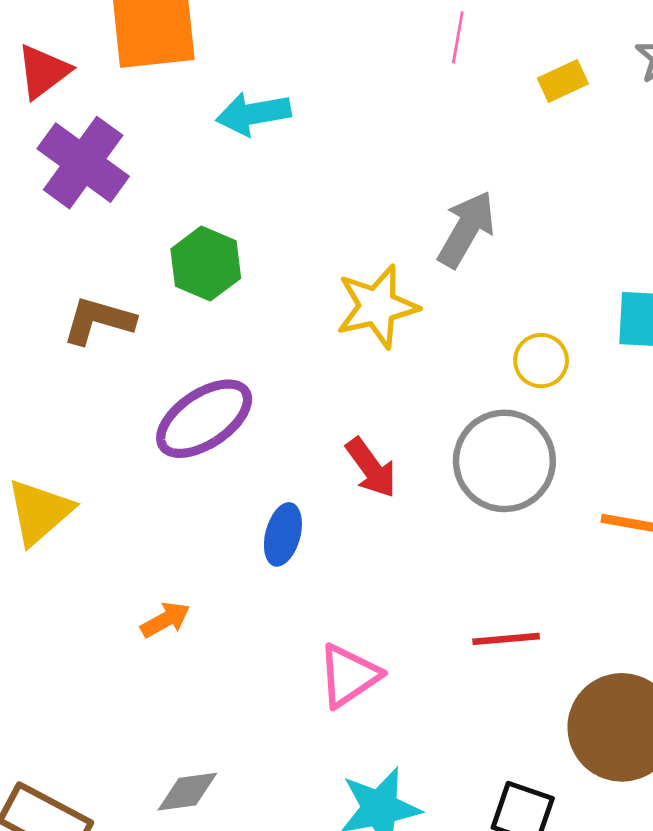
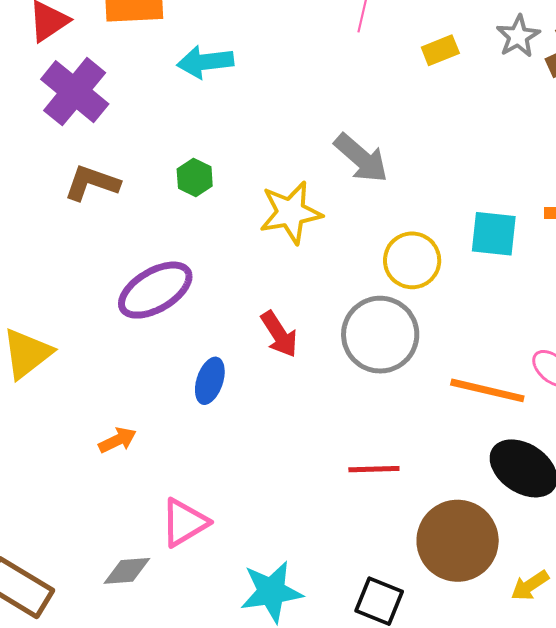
gray arrow: (466, 229) -> (361, 158), turned 98
green hexagon: (206, 264) -> (195, 178), moved, size x0.7
brown L-shape: (99, 321) -> (92, 183), moved
yellow circle: (541, 361) -> (412, 260), size x1.4
pink triangle: (349, 676) -> (184, 523), moved

